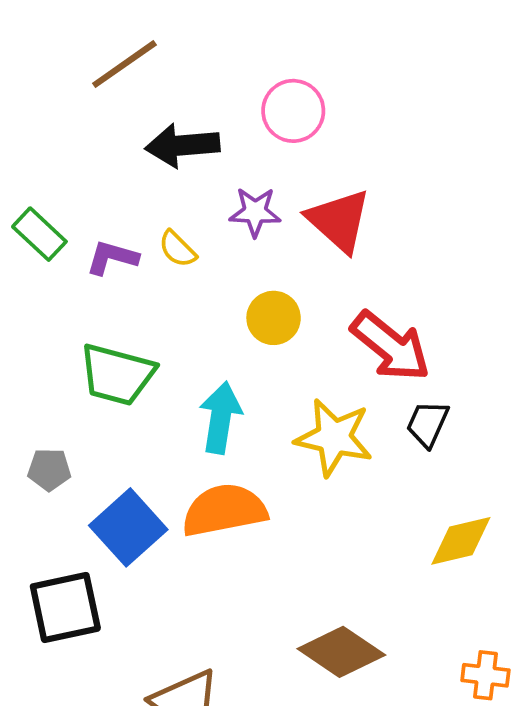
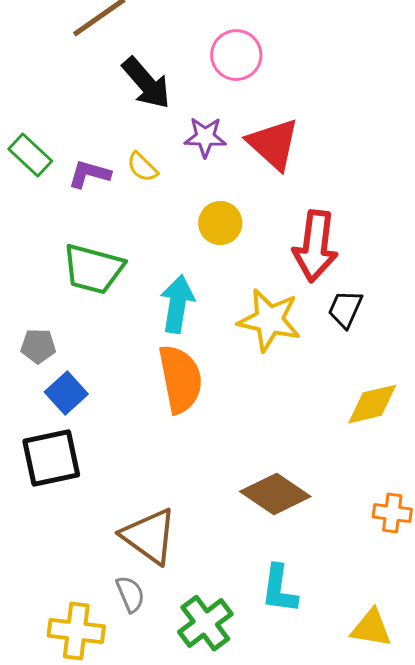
black arrow: (182, 145) -> (146, 83), turned -126
red arrow: (391, 346) -> (315, 246), turned 58
orange semicircle: (224, 510) -> (180, 379), turned 90
blue square: (128, 527) -> (66, 393), moved, size x0.7

